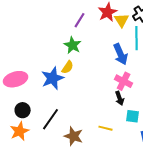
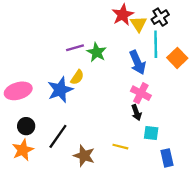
purple line: (80, 20) -> (75, 48), moved, turned 42
green star: (73, 45) -> (97, 52), moved

